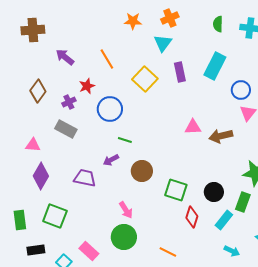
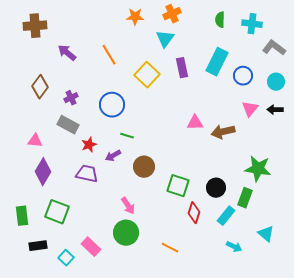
red star: (87, 86) -> (89, 145), moved
blue circle: (241, 90) -> (243, 76), moved

